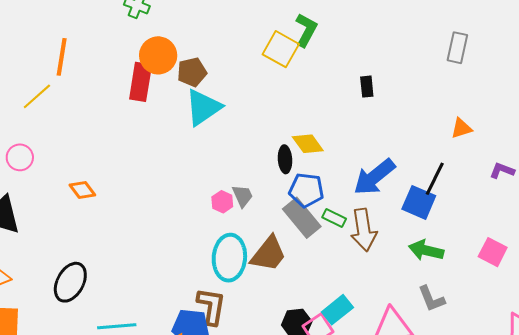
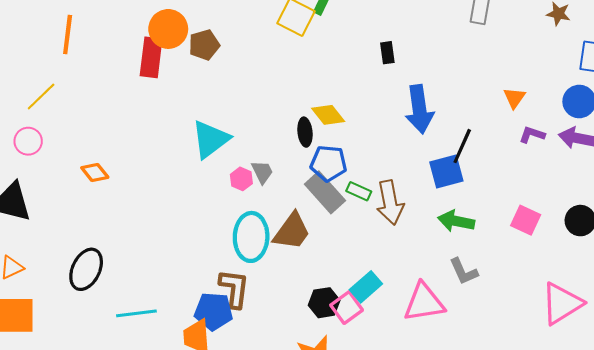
yellow line: (37, 96) -> (41, 96), moved
cyan triangle: (203, 107) -> (210, 139), moved
orange triangle: (461, 128) -> (514, 98), moved, turned -35
blue arrow: (374, 177) -> (419, 109), moved, turned -57
blue square: (419, 202) -> (446, 171), turned -36

